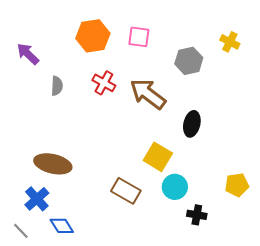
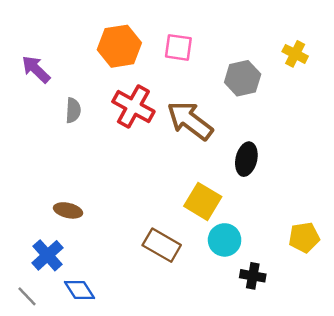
red cross: (104, 83) -> (133, 106), size x1.4
brown ellipse: (53, 164) -> (68, 210), size x0.6

